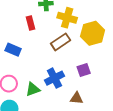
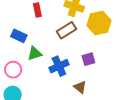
green triangle: (33, 89) -> (35, 53), moved
brown triangle: (77, 98) -> (80, 87), turned 32

